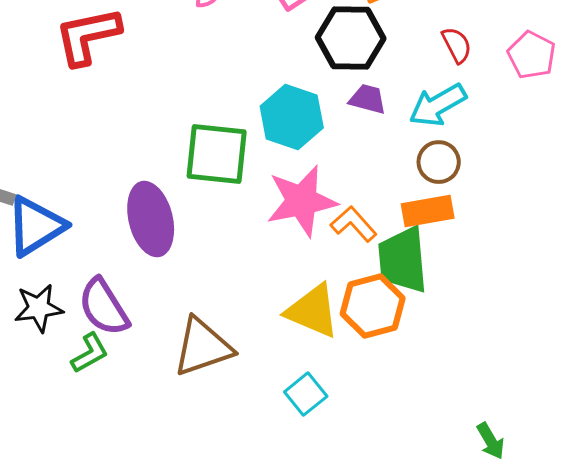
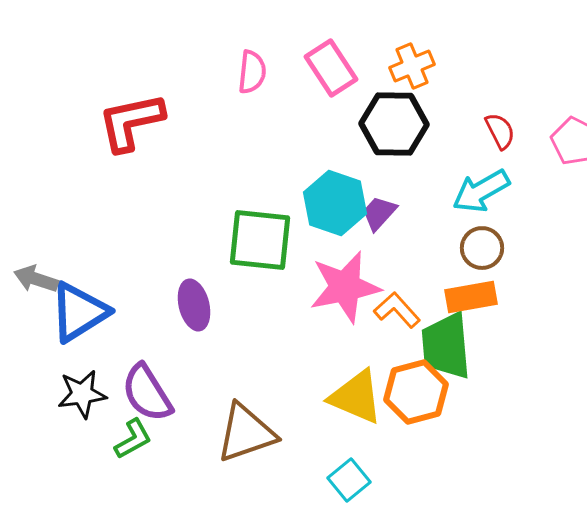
purple trapezoid: (368, 99) -> (379, 213), moved, turned -63
purple ellipse: (151, 219) -> (194, 305), size x0.7

